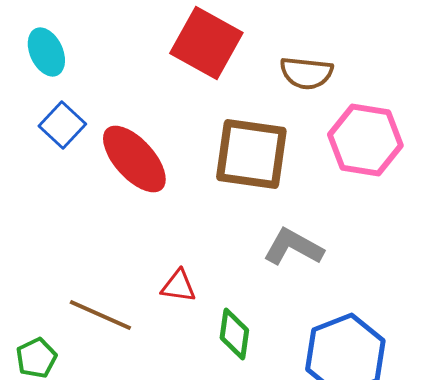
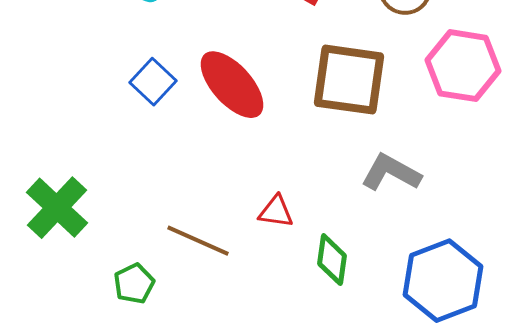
blue square: (62, 125) -> (153, 82), moved

